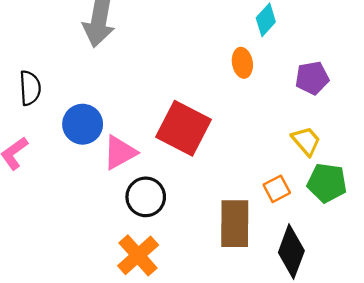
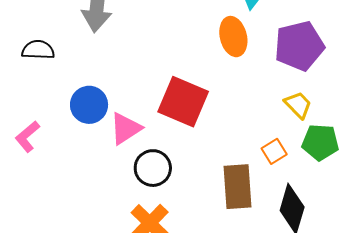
orange ellipse: (242, 63) -> (233, 37), size x1.4
purple pentagon: (312, 78) -> (299, 46), size x1.6
black semicircle: (30, 88) -> (38, 50), moved, turned -80

